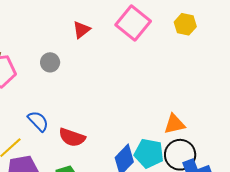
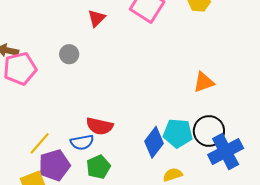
blue semicircle: (38, 121) -> (82, 142), moved, turned 130
orange triangle: (174, 124) -> (204, 82), moved

